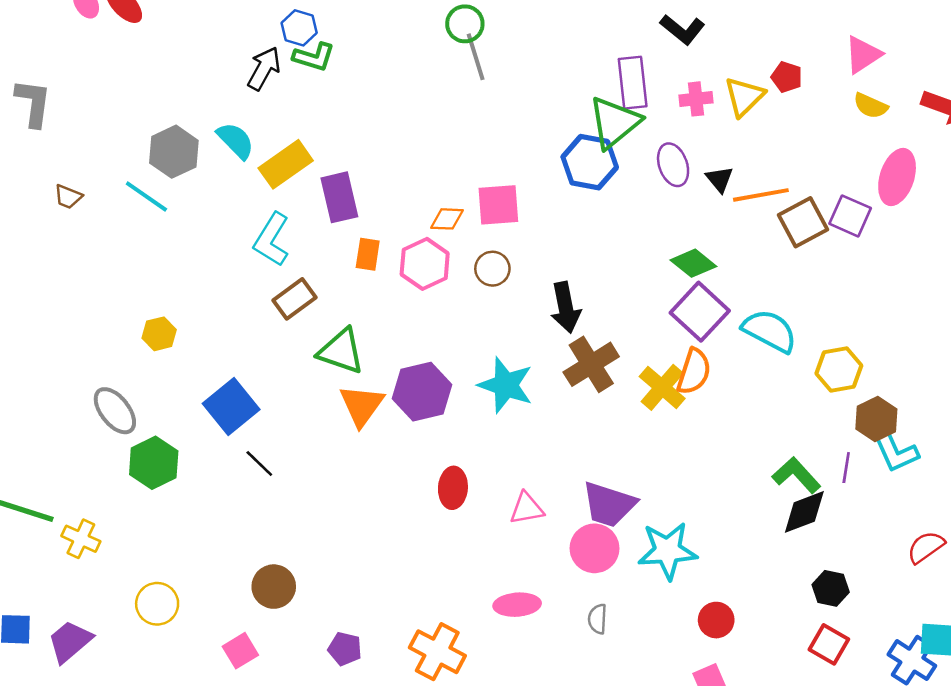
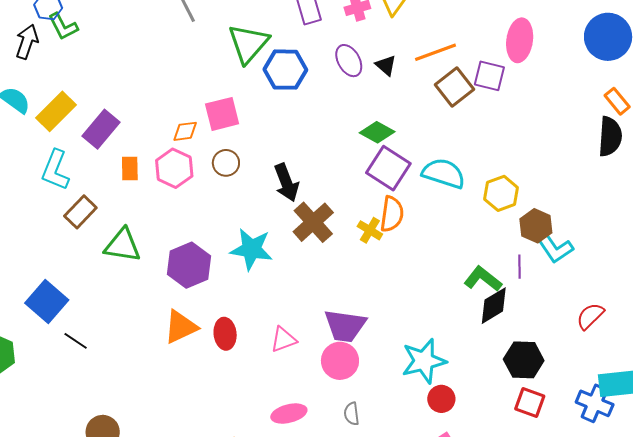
green L-shape: (314, 57) -> (63, 26), turned 56
green triangle: (614, 122) -> (248, 44), moved
orange line: (761, 195) -> (435, 52), moved
purple rectangle: (339, 197) -> (101, 129), turned 63
yellow cross: (662, 387) -> (370, 230), size x0.7
orange triangle: (362, 405) -> (181, 327), moved, turned 39
cyan star: (667, 551) -> (424, 361), moved
black hexagon: (831, 588) -> (524, 360), size x1.4

